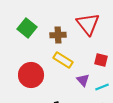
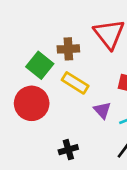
green square: (27, 28) -> (40, 65), moved

